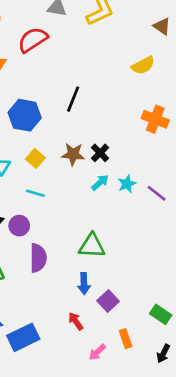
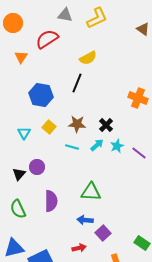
yellow semicircle: (143, 65) -> (88, 58), moved
black cross: (100, 153) -> (106, 125), moved
cyan line: (35, 193) -> (72, 147), moved
purple circle: (19, 226) -> (37, 167), moved
blue arrow: (84, 283) -> (85, 220), turned 98
red arrow: (76, 321) -> (79, 248), turned 112

